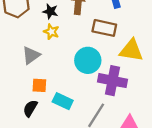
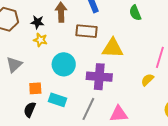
gray triangle: (31, 55) -> (14, 65), moved
cyan circle: (88, 60) -> (64, 64), moved

